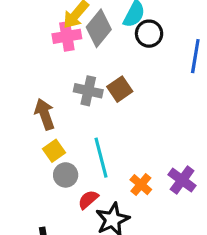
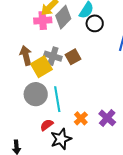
brown arrow: (45, 114) -> (26, 55), moved
yellow square: (54, 151) -> (41, 67), moved, size x1.5
gray circle: (66, 175) -> (36, 94), moved, size x1.5

